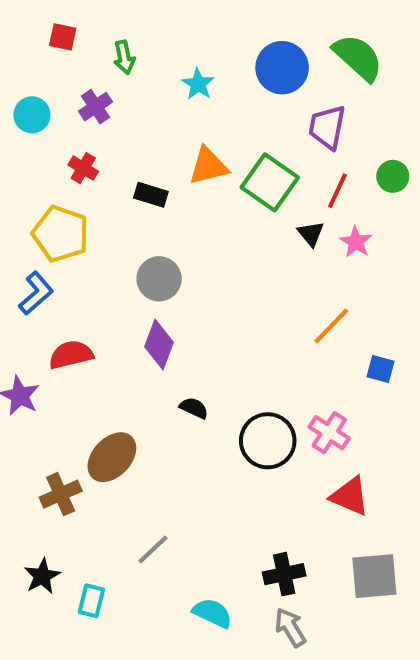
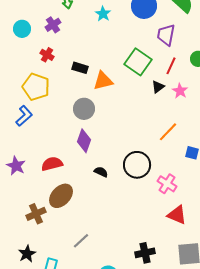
orange triangle: (208, 166) -> (103, 81), moved
black triangle: (311, 234) -> (158, 87), turned 32
red semicircle: (71, 355) -> (52, 164), moved
black circle: (268, 441) -> (137, 165), moved

